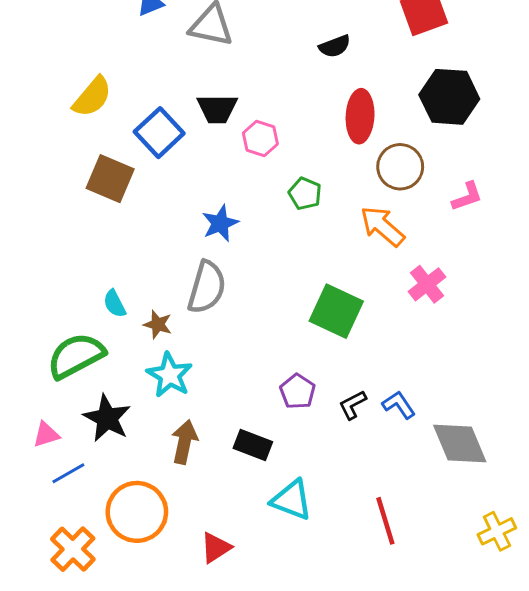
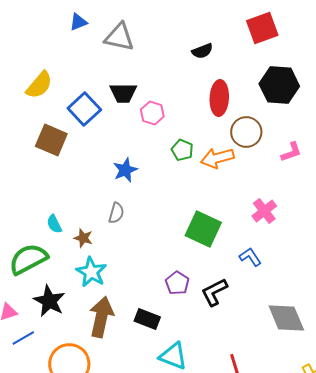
orange arrow: (382, 226) -> (217, 158), moved, turned -56
gray semicircle: (207, 287) -> (116, 213), size x0.6
black L-shape: (353, 405) -> (214, 292), size x1.4
blue L-shape: (399, 405) -> (250, 257), moved
brown arrow: (184, 442) -> (101, 317), size x1.4

